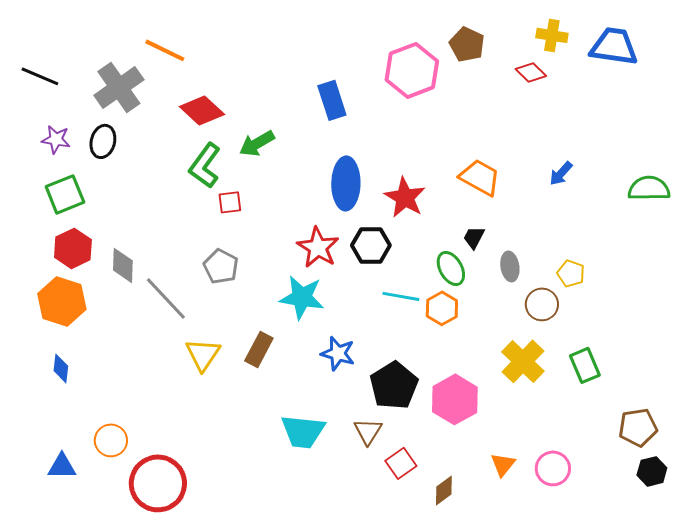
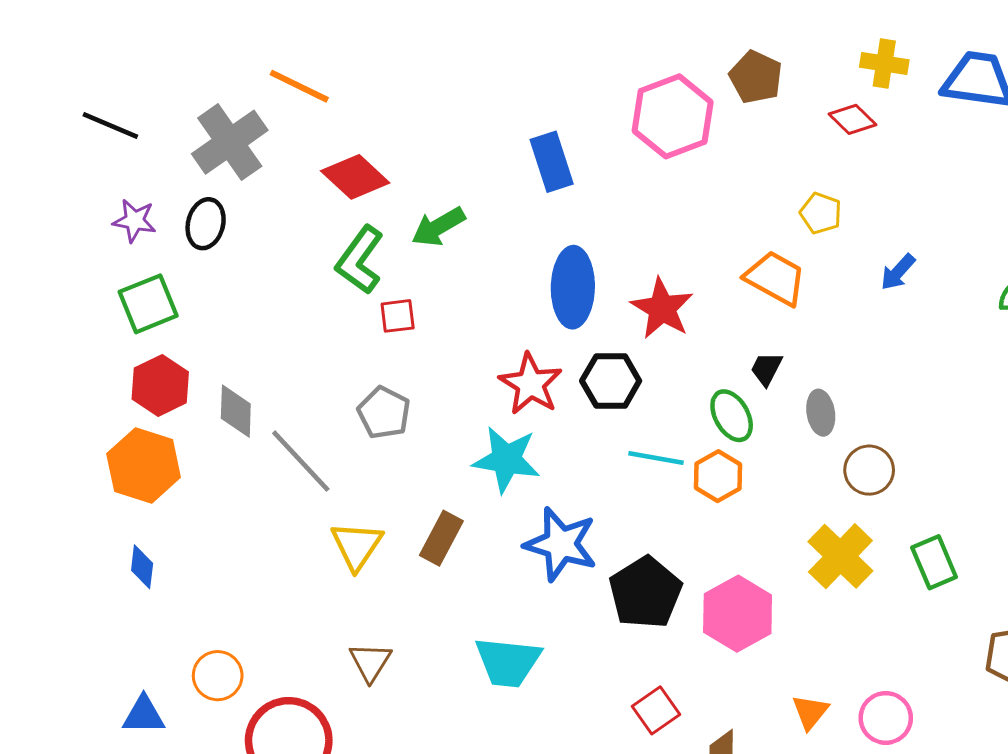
yellow pentagon: (571, 273) -> (821, 213), moved
blue star: (338, 353) -> (561, 544), size x1.4
brown triangle: (368, 431) -> (370, 662), moved

